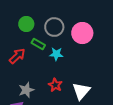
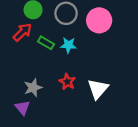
green rectangle: (38, 44) -> (46, 43), moved
red arrow: (17, 56) -> (22, 32), moved

